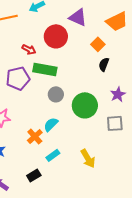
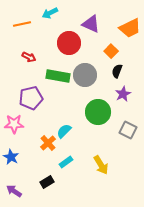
red arrow: (29, 49) -> (29, 57), moved
purple pentagon: (18, 78) -> (31, 98), moved
gray circle: (56, 94) -> (85, 75), moved, size x1.5
purple star: (118, 94) -> (123, 94), moved
gray square: (115, 123) -> (128, 130), turned 30

